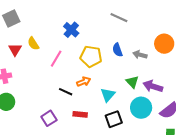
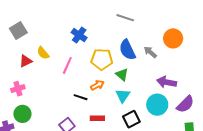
red triangle: (15, 50) -> (26, 61), turned 40
blue semicircle: (117, 50) -> (127, 50), size x1.5
gray arrow: (140, 55) -> (150, 52), turned 32
green triangle: (132, 82) -> (122, 75), moved

